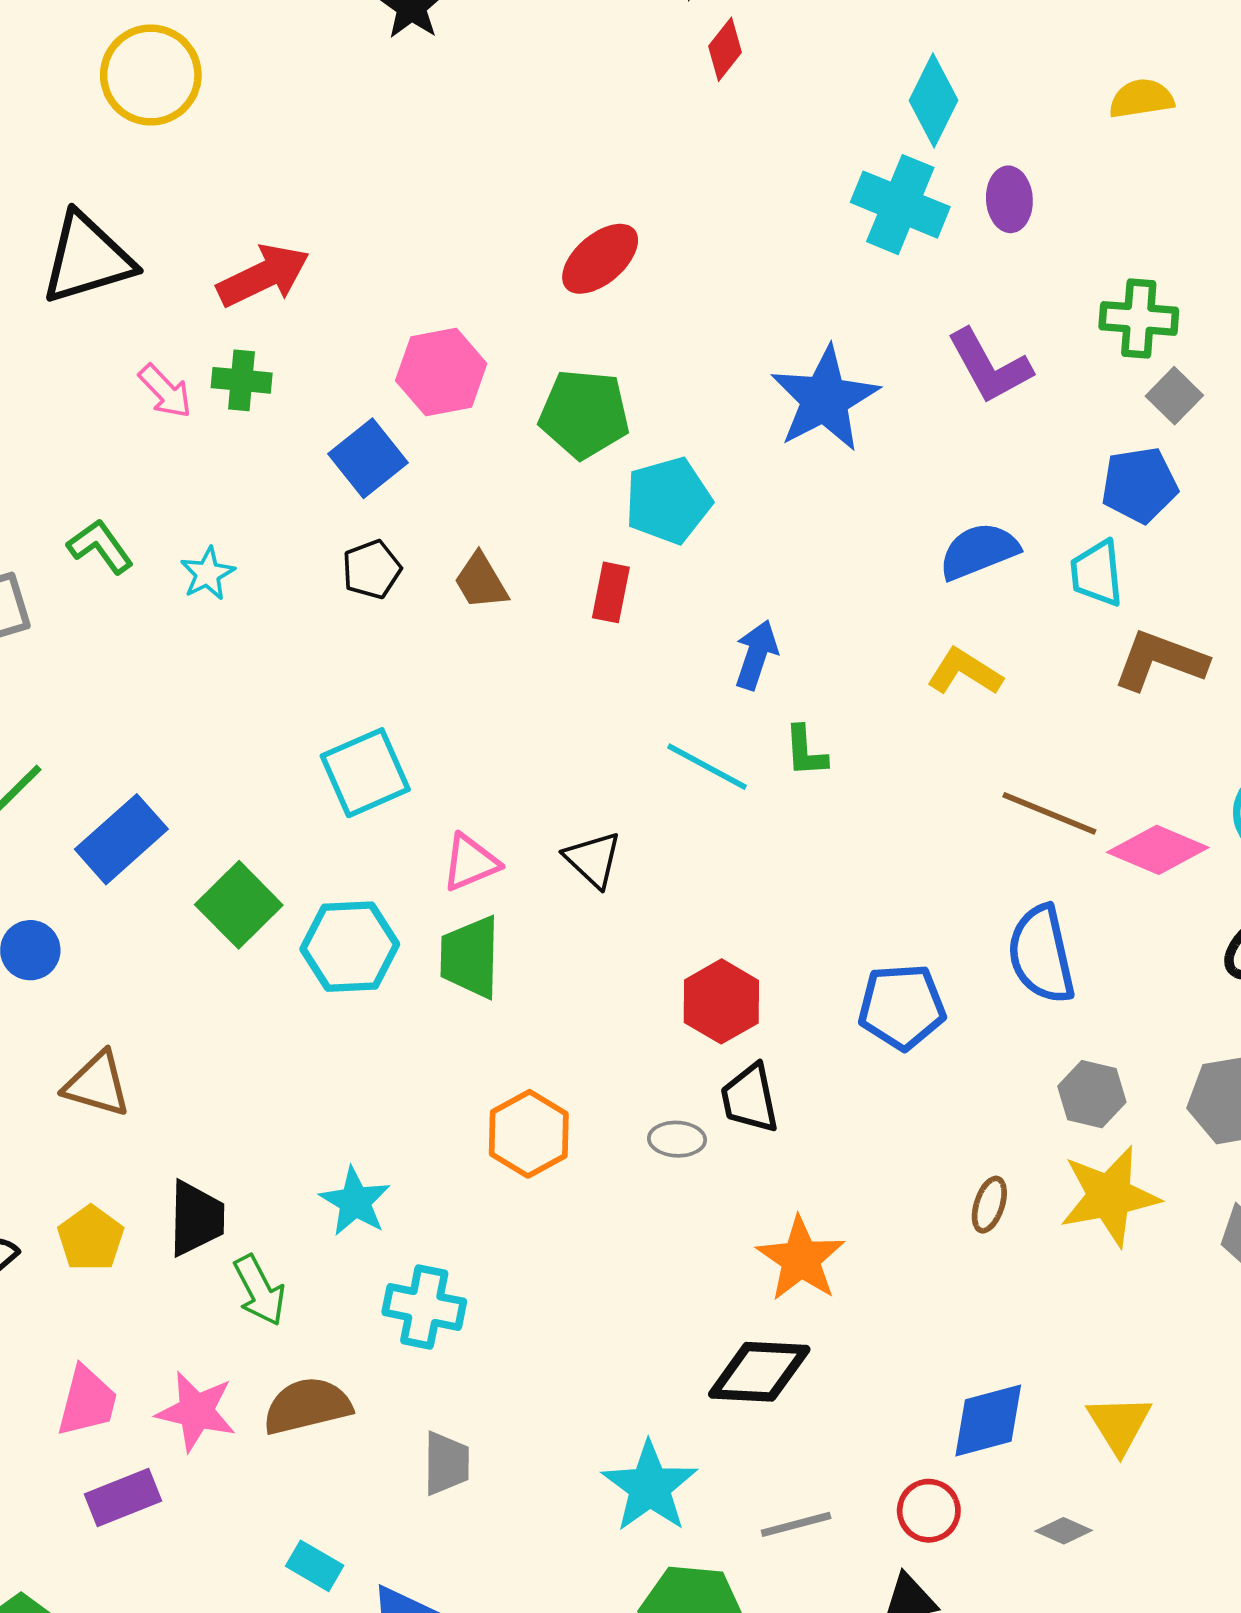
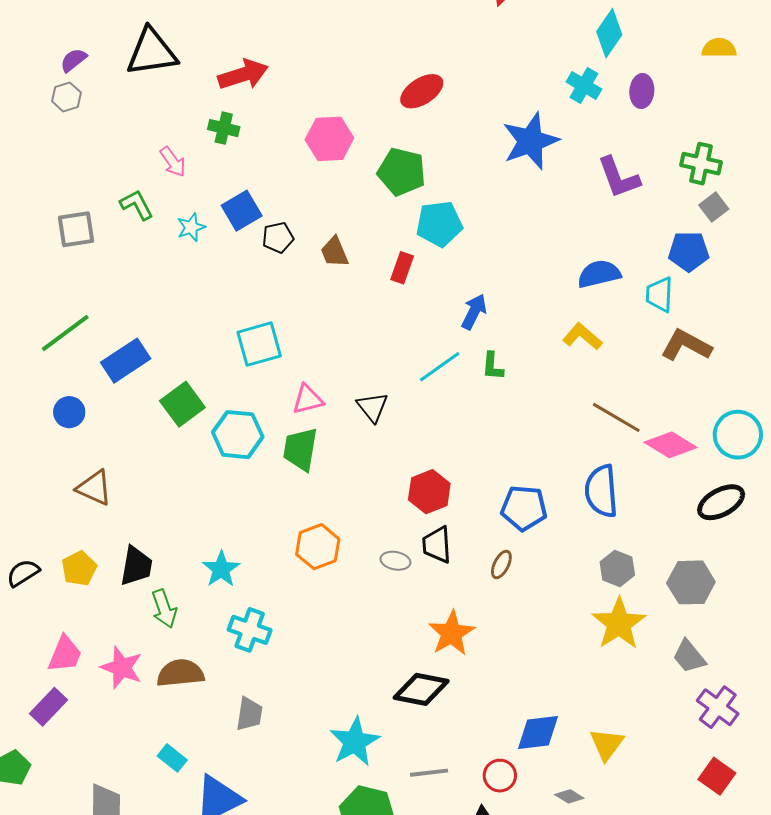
cyan cross: (900, 205) -> (584, 85), size x0.7
pink arrow: (165, 391) -> (173, 162), moved
blue star: (825, 399) -> (530, 141), moved
blue square: (368, 458) -> (242, 211), moved
cyan line: (707, 767) -> (440, 367), turned -72
yellow star: (1109, 1196) -> (619, 624), turned -30
brown ellipse: (989, 1205) -> (501, 564), moved
purple rectangle: (123, 1498) -> (49, 707), moved, turned -33

